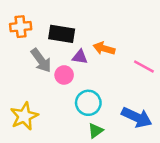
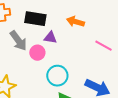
orange arrow: (104, 48) -> (75, 22), moved

